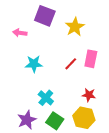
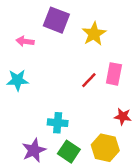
cyan star: (34, 64) -> (18, 80), moved
red star: (89, 95) -> (123, 116), moved
cyan cross: (46, 98) -> (58, 123), turned -35

